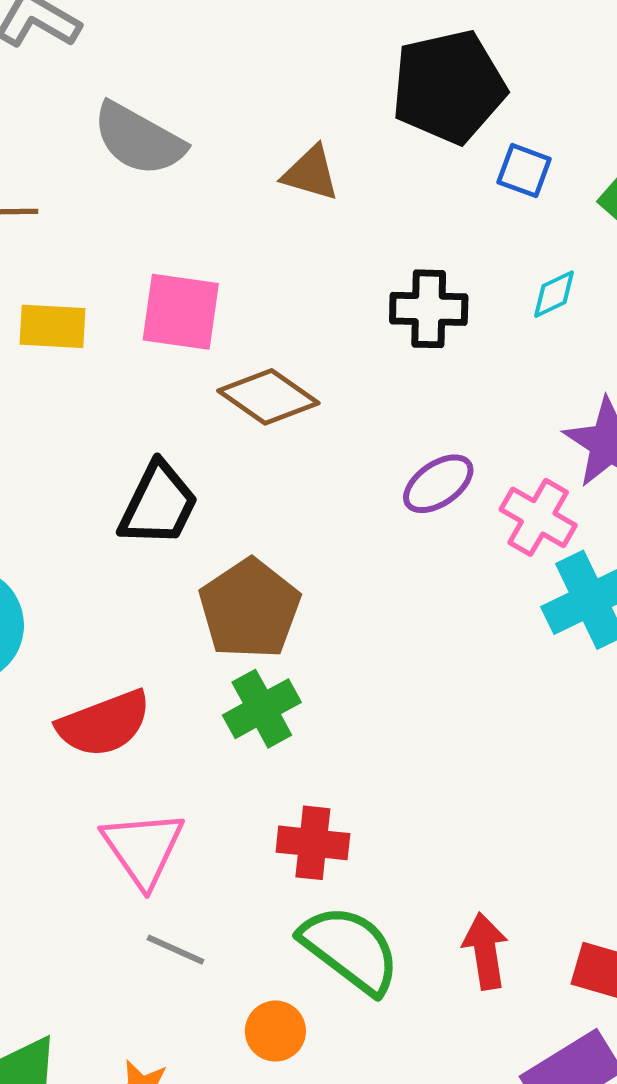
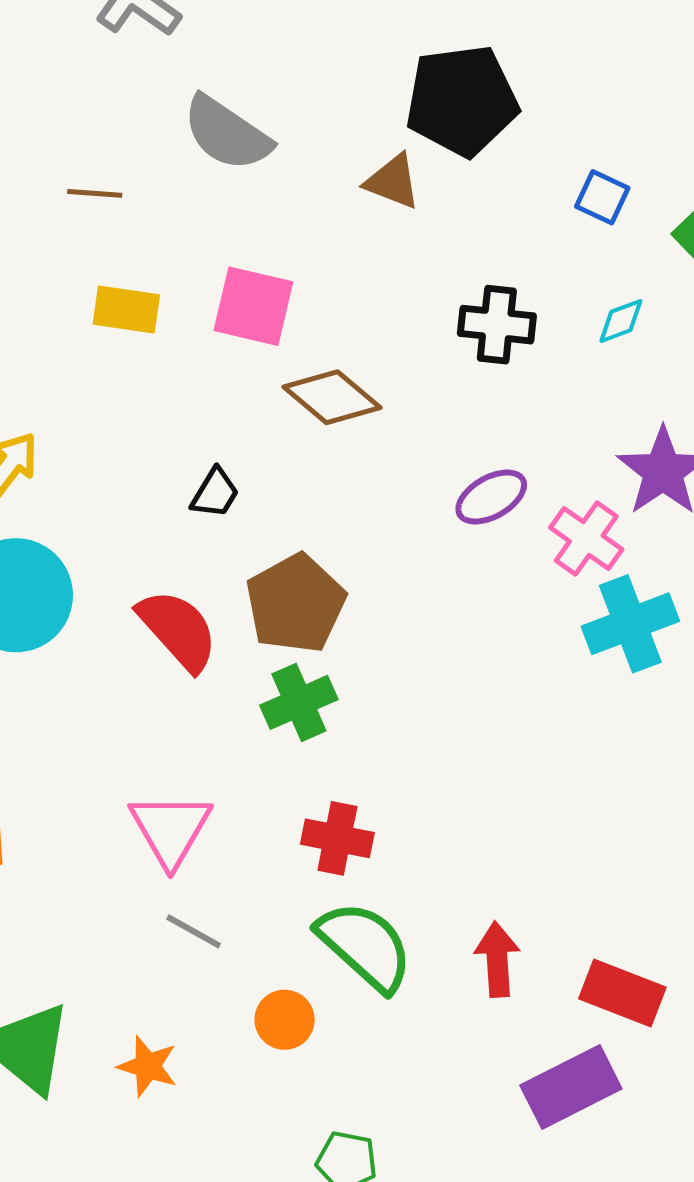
black pentagon: (449, 87) -> (462, 101), moved
black trapezoid: (158, 504) -> (215, 493), size x0.6
red semicircle: (104, 724) -> (178, 630), moved, turned -116

